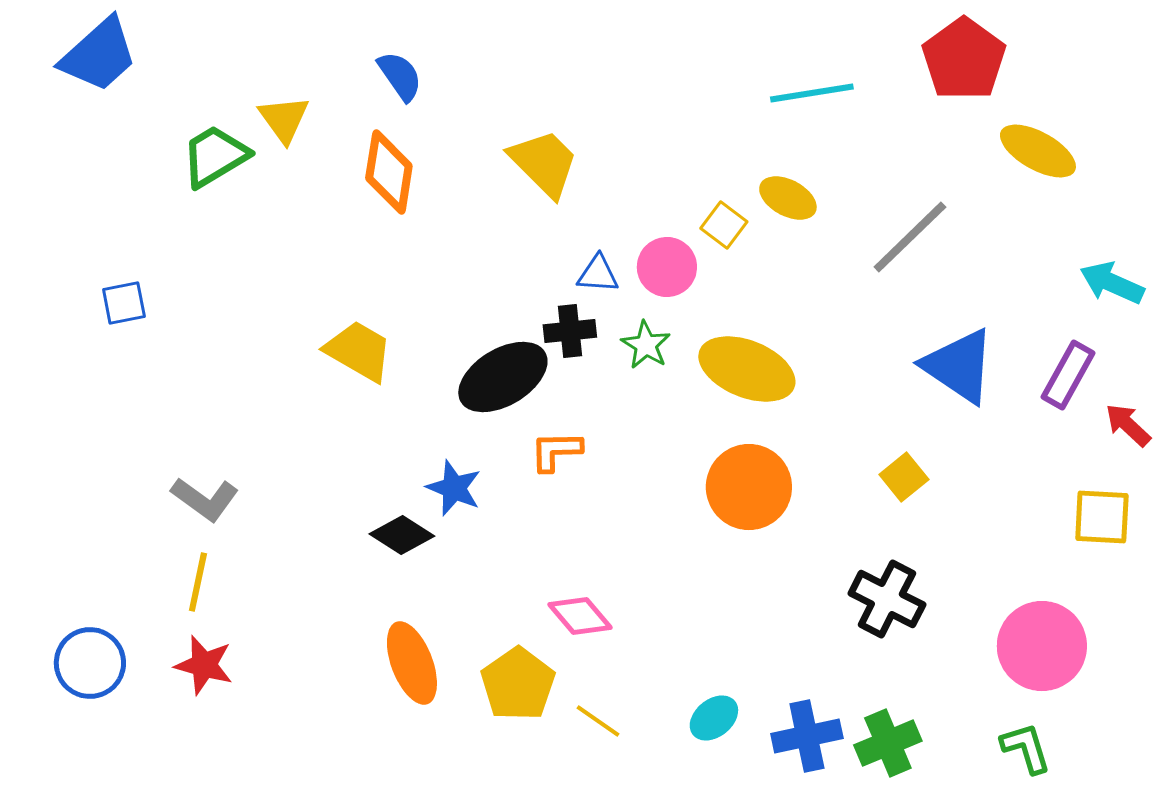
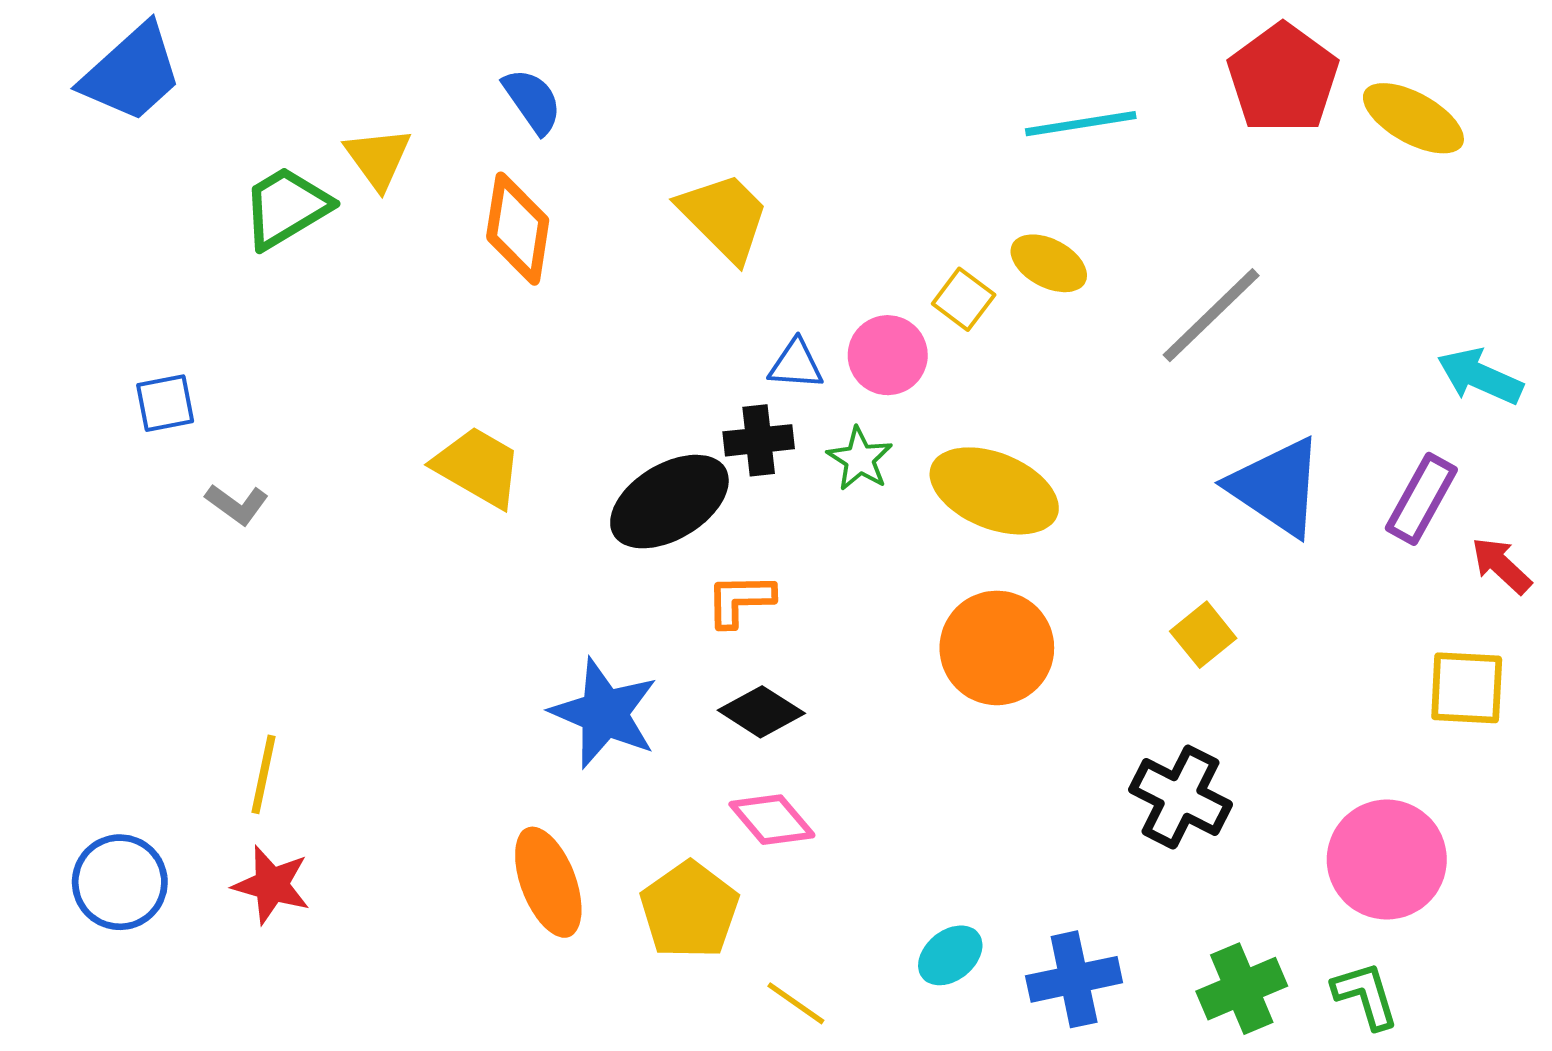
yellow ellipse: (1038, 151) -> (1413, 118), moved
blue star: (454, 488) -> (604, 713), moved, size x1.5
gray L-shape: (205, 499) -> (237, 504), moved, size x0.7
black diamond: (402, 535) -> (761, 712), moved
yellow line: (598, 721) -> (796, 1003), moved
green cross: (888, 743) -> (1242, 989), moved

